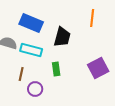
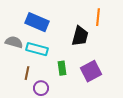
black trapezoid: (62, 37) -> (80, 36), moved
purple square: (98, 68) -> (91, 71), moved

